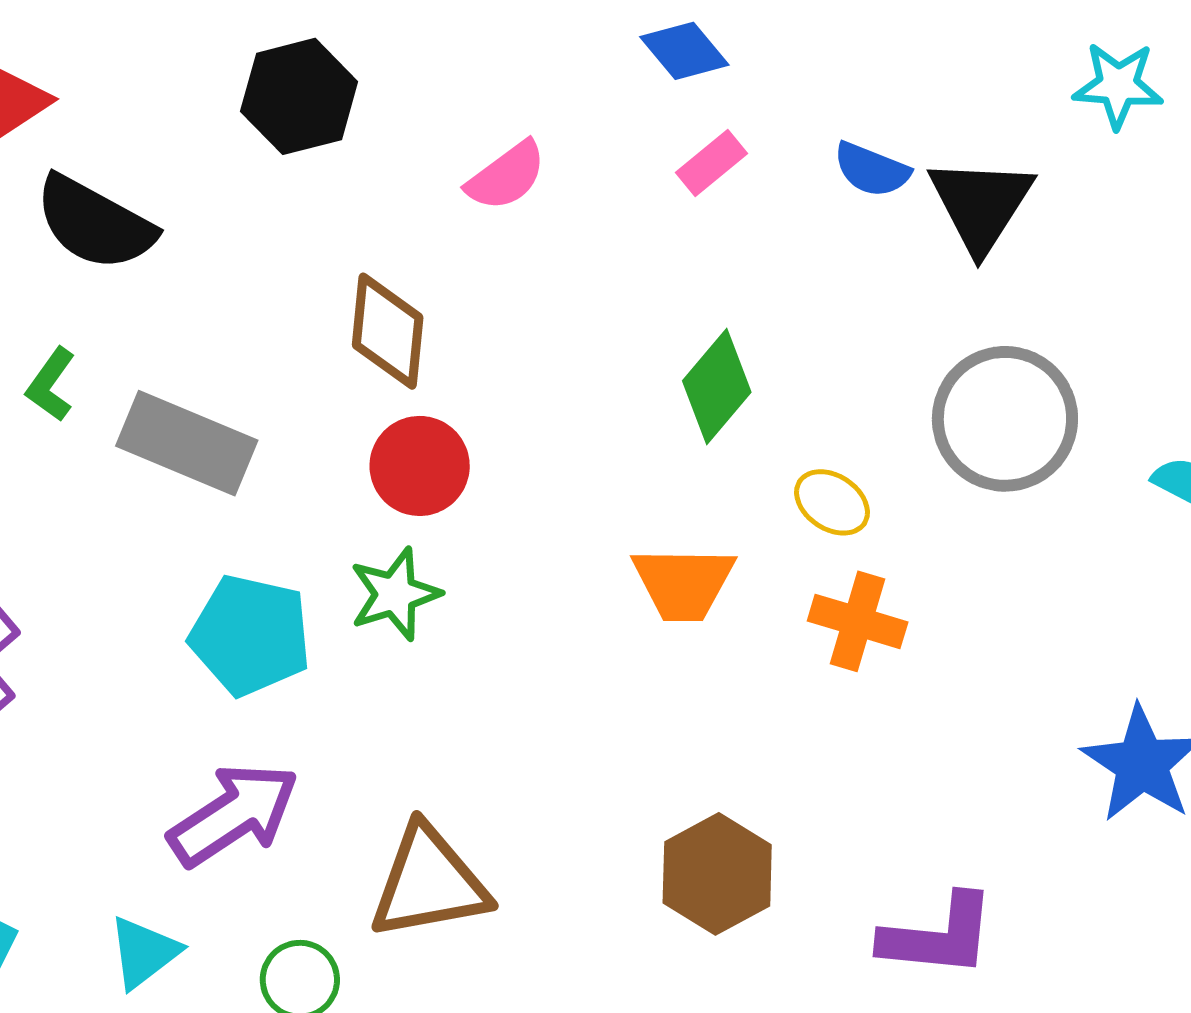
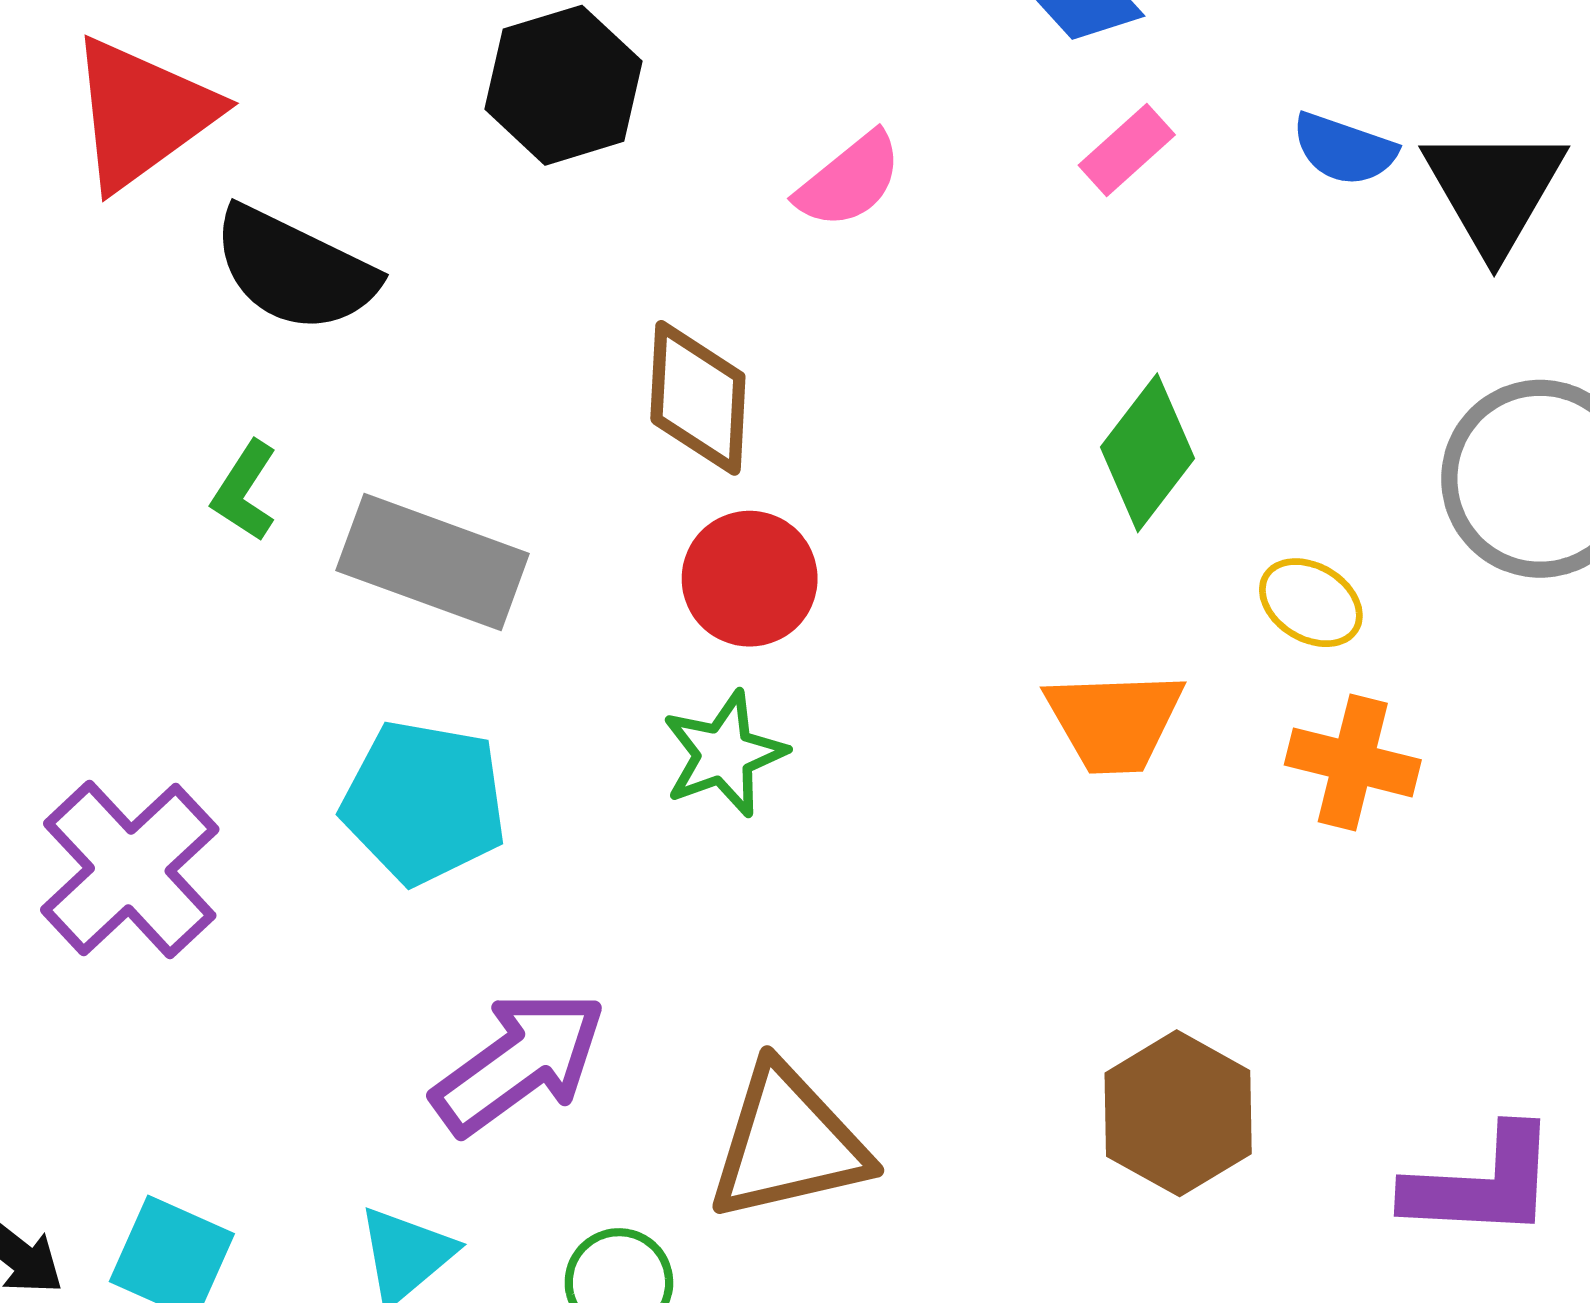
cyan pentagon: (250, 635) -> (424, 802), moved

